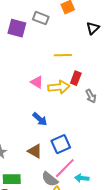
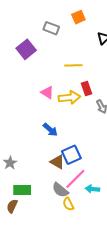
purple square: (17, 28) -> (26, 49), moved, turned 36
red rectangle: (76, 78) -> (86, 88), turned -40
brown triangle: (35, 151) -> (57, 162), moved

